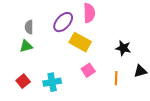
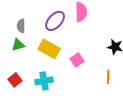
yellow rectangle: (80, 42) -> (49, 49), moved
pink square: (88, 70) -> (77, 60), moved

